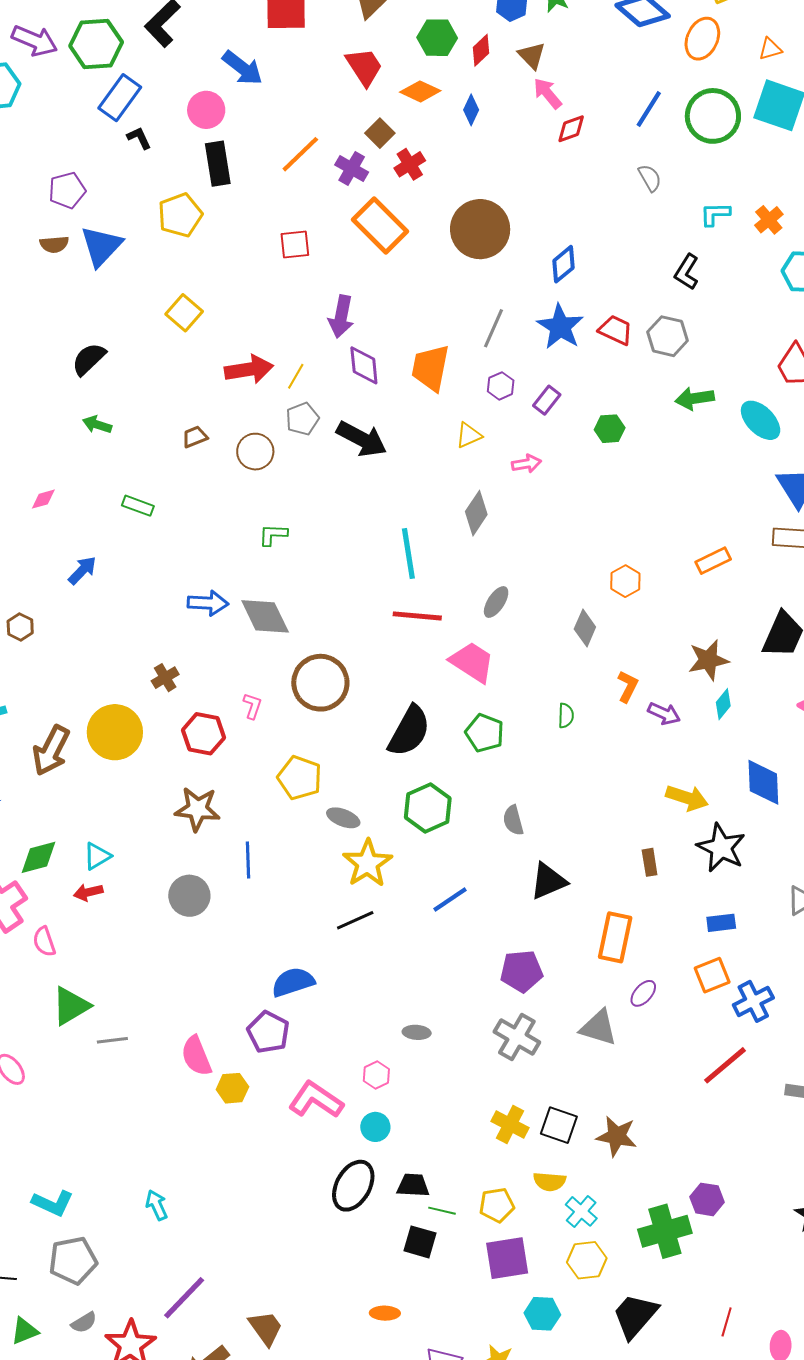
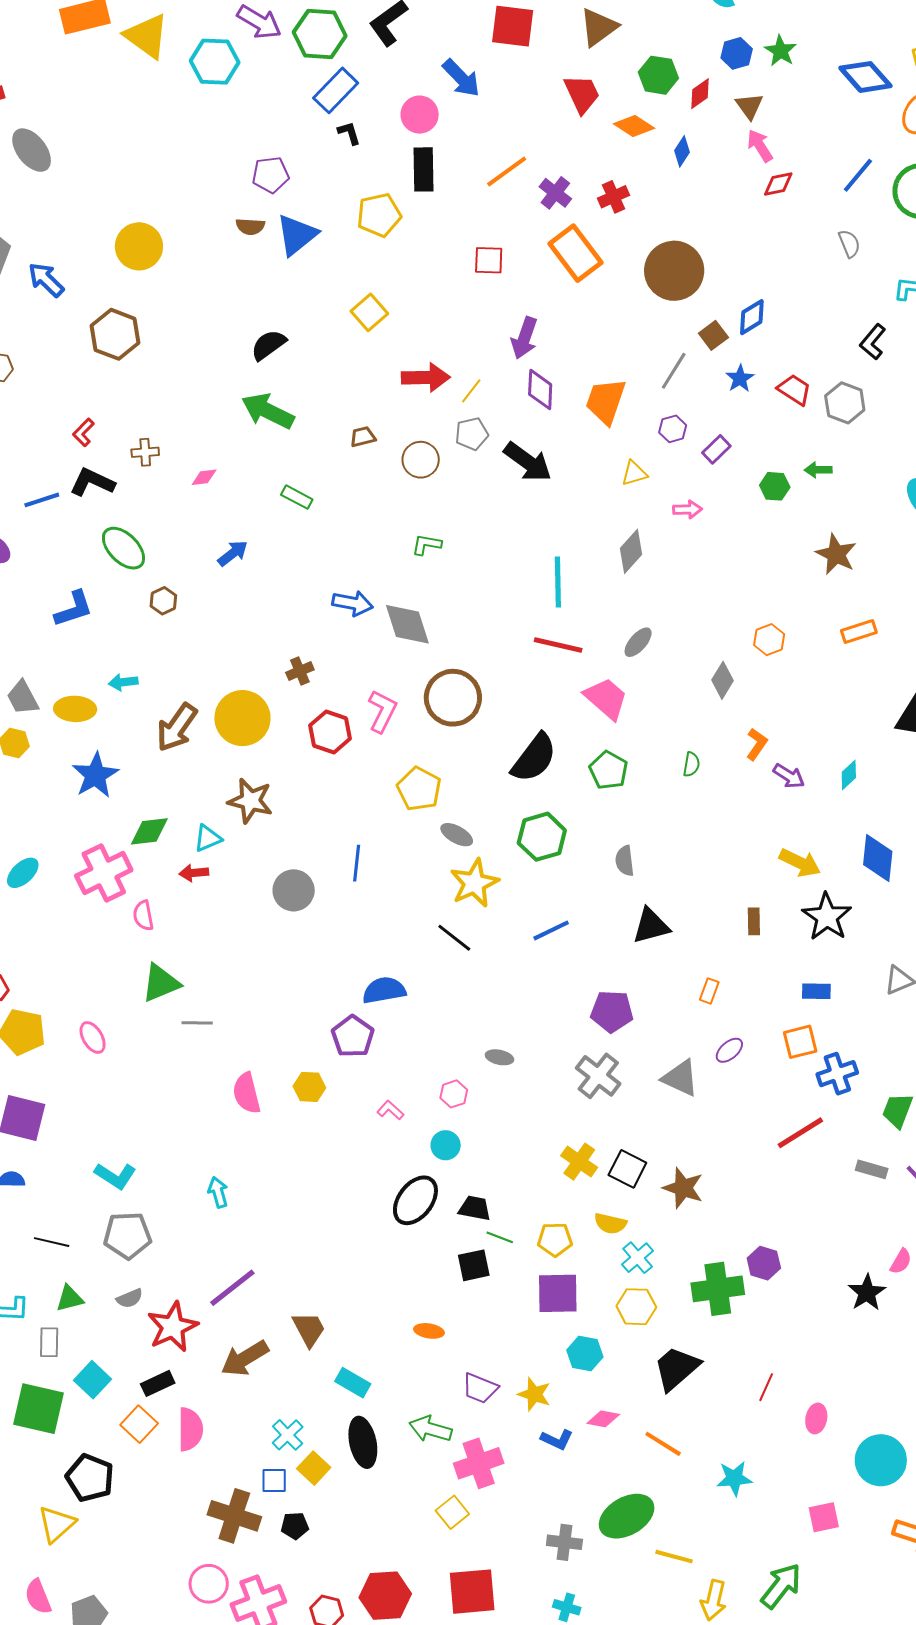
brown square: (380, 133) -> (713, 335), moved
blue star: (560, 327) -> (740, 378), size x0.6
green arrow: (695, 398) -> (818, 470), moved, size x0.7
green arrow: (97, 425) -> (268, 411), size x1.8
brown star: (708, 660) -> (836, 554), moved, turned 30
pink L-shape: (252, 706) -> (382, 711), size x1.6
brown star: (197, 809) -> (250, 801), moved
black line: (355, 920) -> (454, 938), turned 54
orange rectangle: (615, 937) -> (709, 991), size x0.5
pink semicircle: (196, 1056) -> (247, 1093), moved
pink L-shape: (316, 1100) -> (390, 1110), size x0.5
black square: (420, 1242) -> (474, 1265), turned -36

